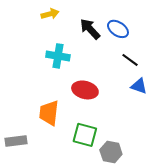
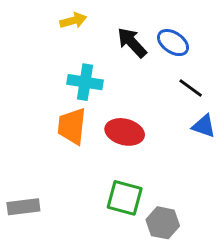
orange trapezoid: (49, 113) -> (72, 126), moved

